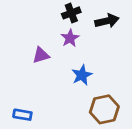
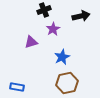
black cross: (71, 13) -> (44, 10), moved
brown hexagon: (104, 109) -> (67, 83), moved

